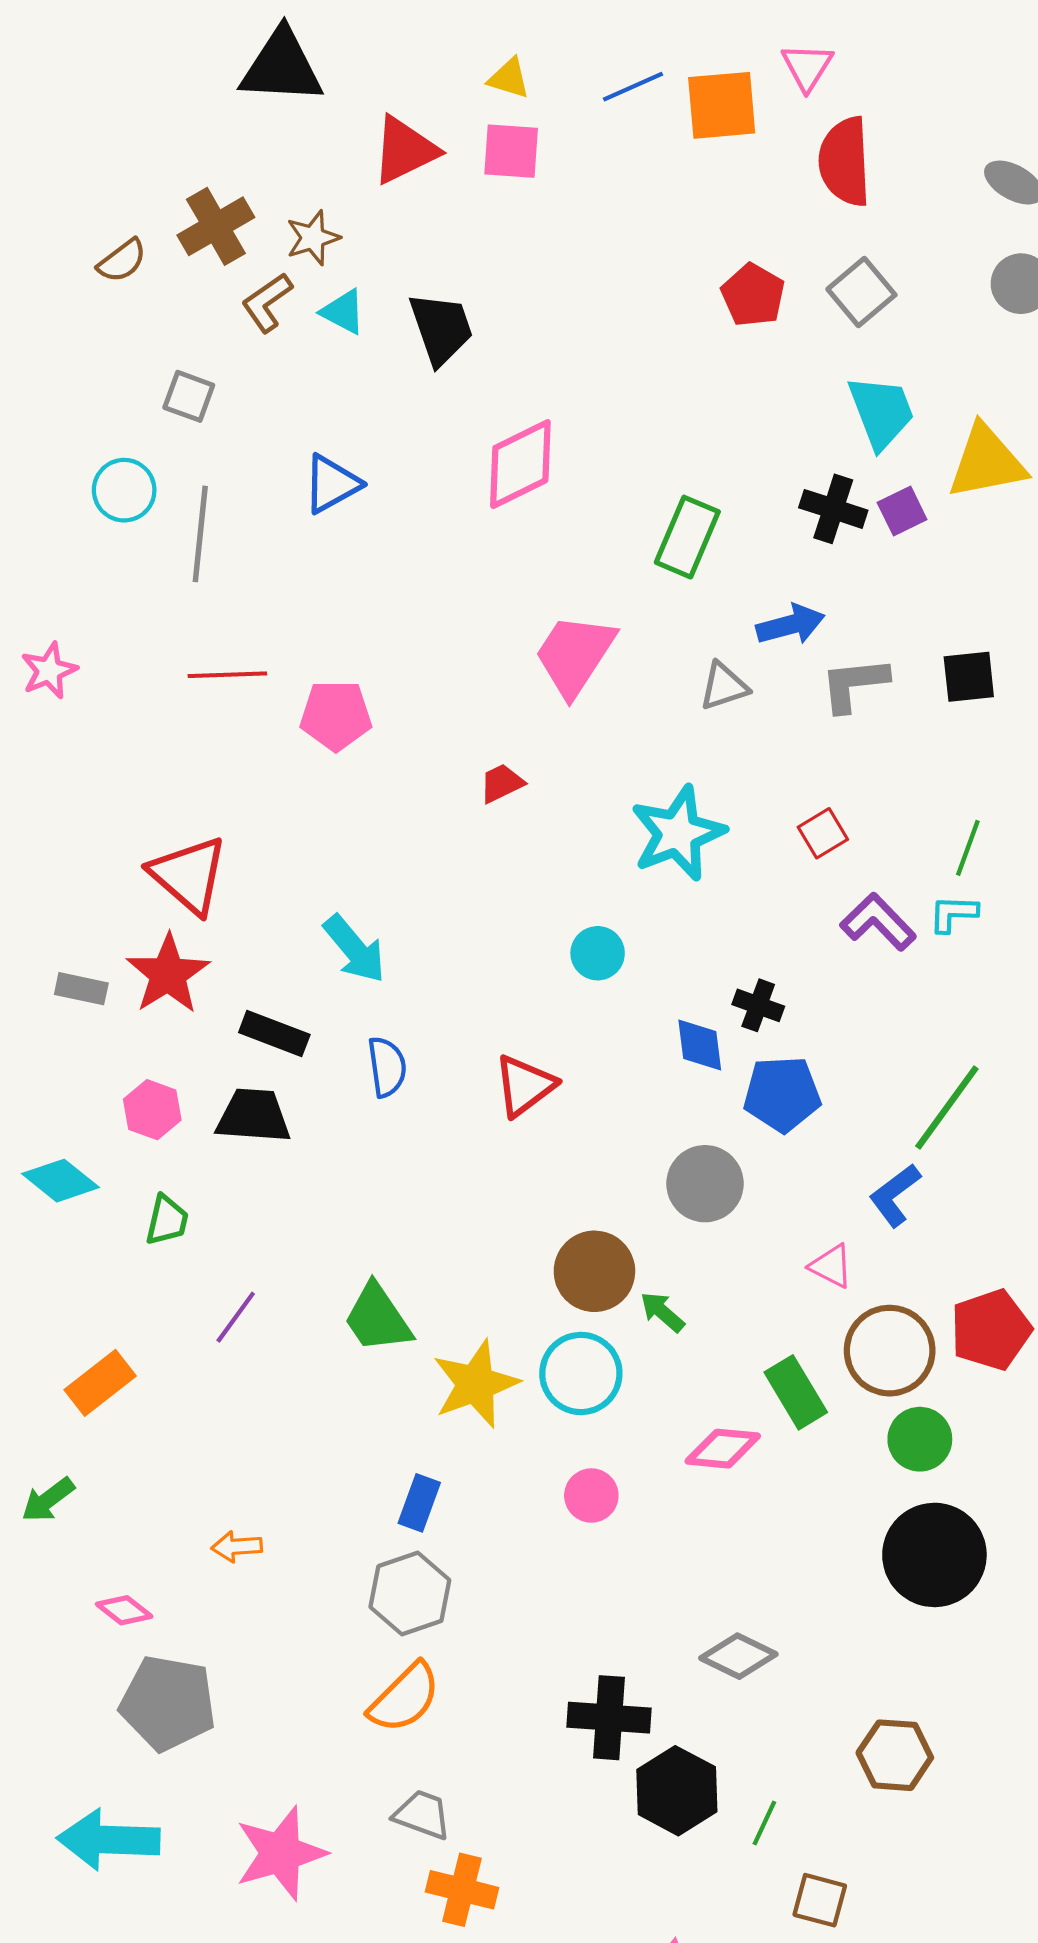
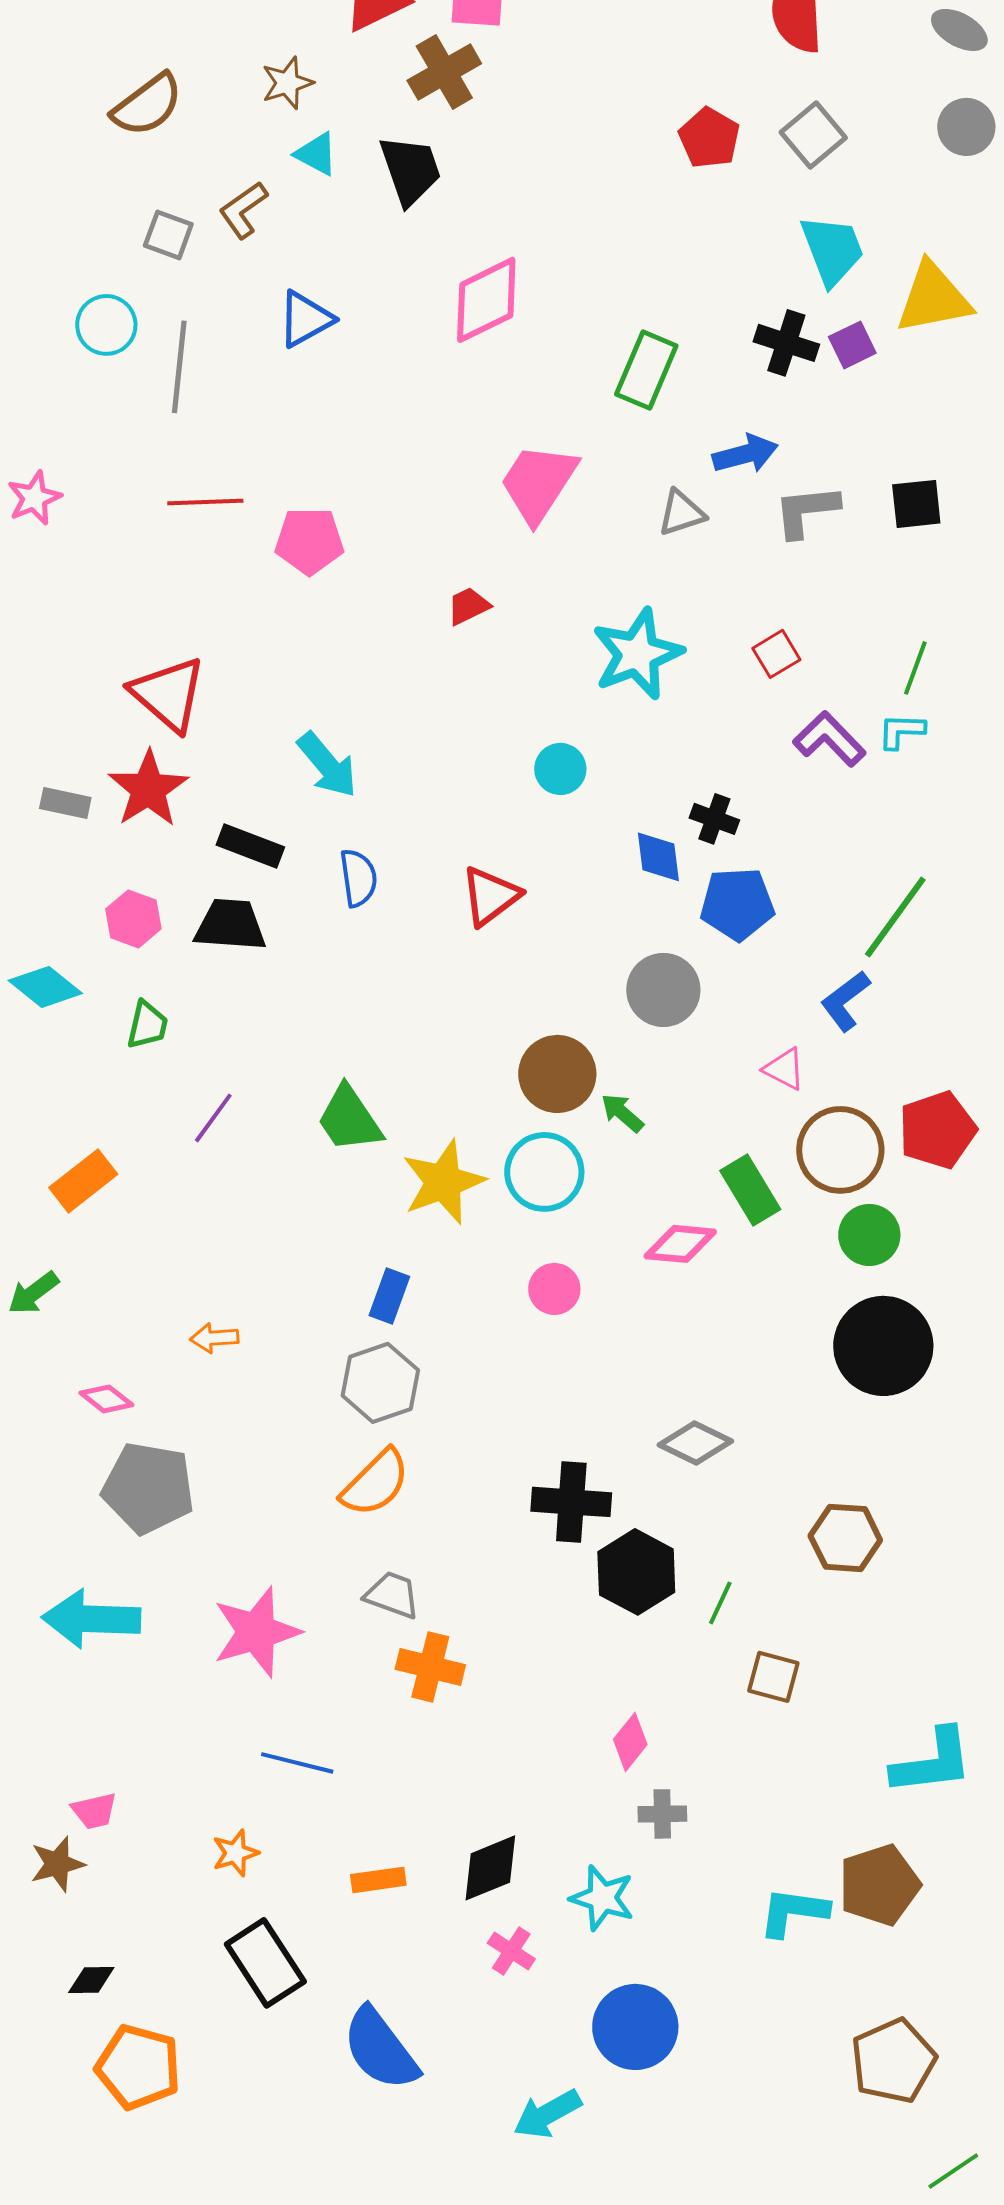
brown cross: (216, 226) -> (444, 72), moved
brown semicircle: (122, 261) -> (147, 105), moved, size x1.5
brown L-shape: (267, 302) -> (243, 210), moved

